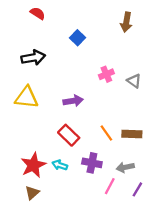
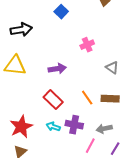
gray triangle: (134, 81) -> (112, 68), moved
cyan arrow: (60, 165) -> (53, 127), moved

